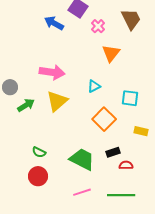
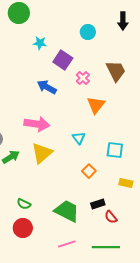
blue arrow: (54, 23) -> (47, 87), moved
cyan triangle: (94, 86) -> (79, 138), turned -40
orange square: (104, 119) -> (89, 171), size x0.6
red semicircle: (126, 165) -> (111, 217), turned -128

